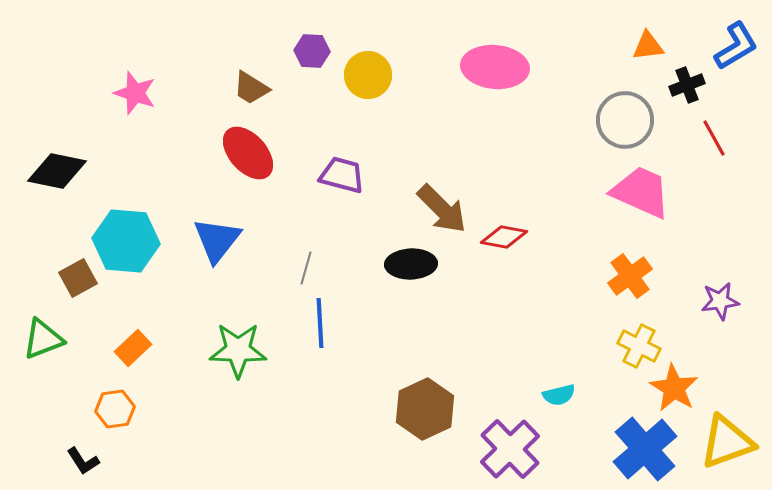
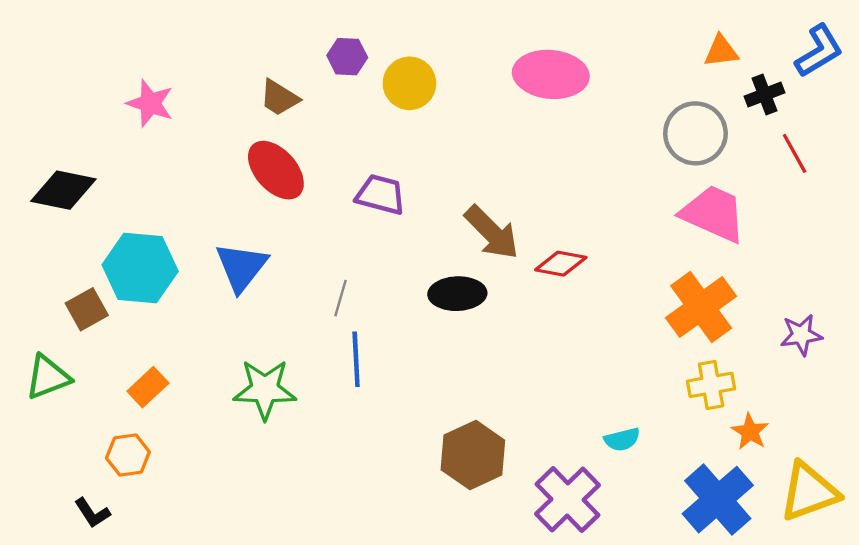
orange cross: (630, 276) -> (701, 307), size x1.4
yellow cross: (639, 346) -> (711, 385), turned -36
orange star: (674, 388) -> (750, 432), size x0.7

